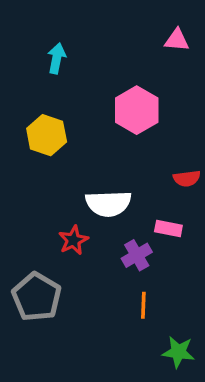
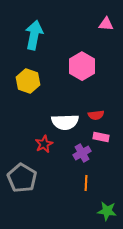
cyan arrow: (57, 58) -> (34, 35), size x1.6
red semicircle: (187, 178) -> (96, 115), moved

